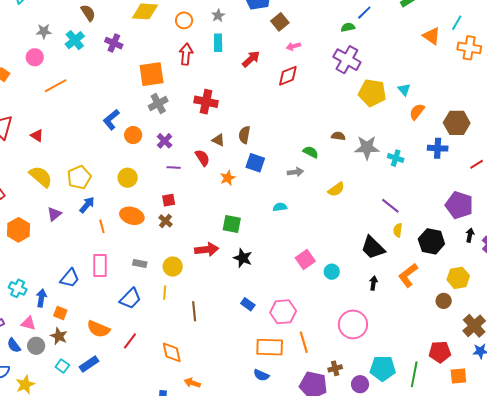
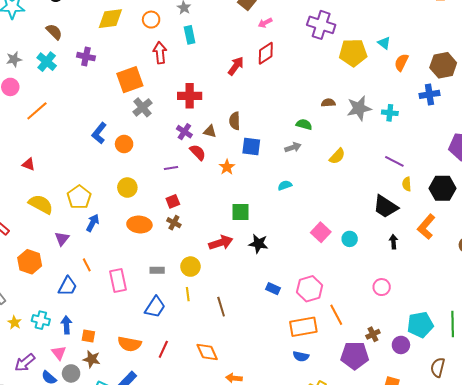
red arrow: (251, 59) -> (236, 66), moved
purple cross: (165, 141) -> (184, 132), moved
orange line: (102, 226) -> (87, 265), moved
blue trapezoid: (70, 278) -> (67, 286), moved
pink triangle: (28, 323) -> (59, 353), turned 49
pink circle: (353, 324) -> (382, 287), size x0.6

